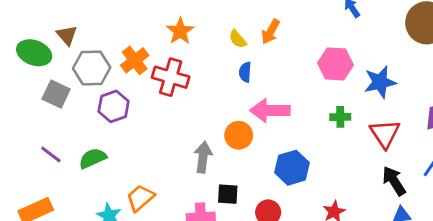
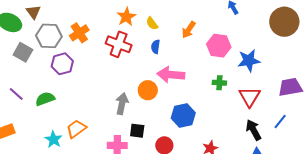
orange star: (180, 31) -> (126, 17), moved
orange arrow: (271, 32) -> (189, 30), moved
red cross: (171, 77) -> (119, 44), moved

